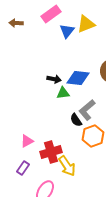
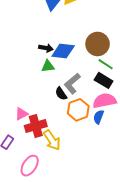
black arrow: (54, 79) -> (46, 48), moved
pink triangle: (27, 141) -> (22, 114), moved

